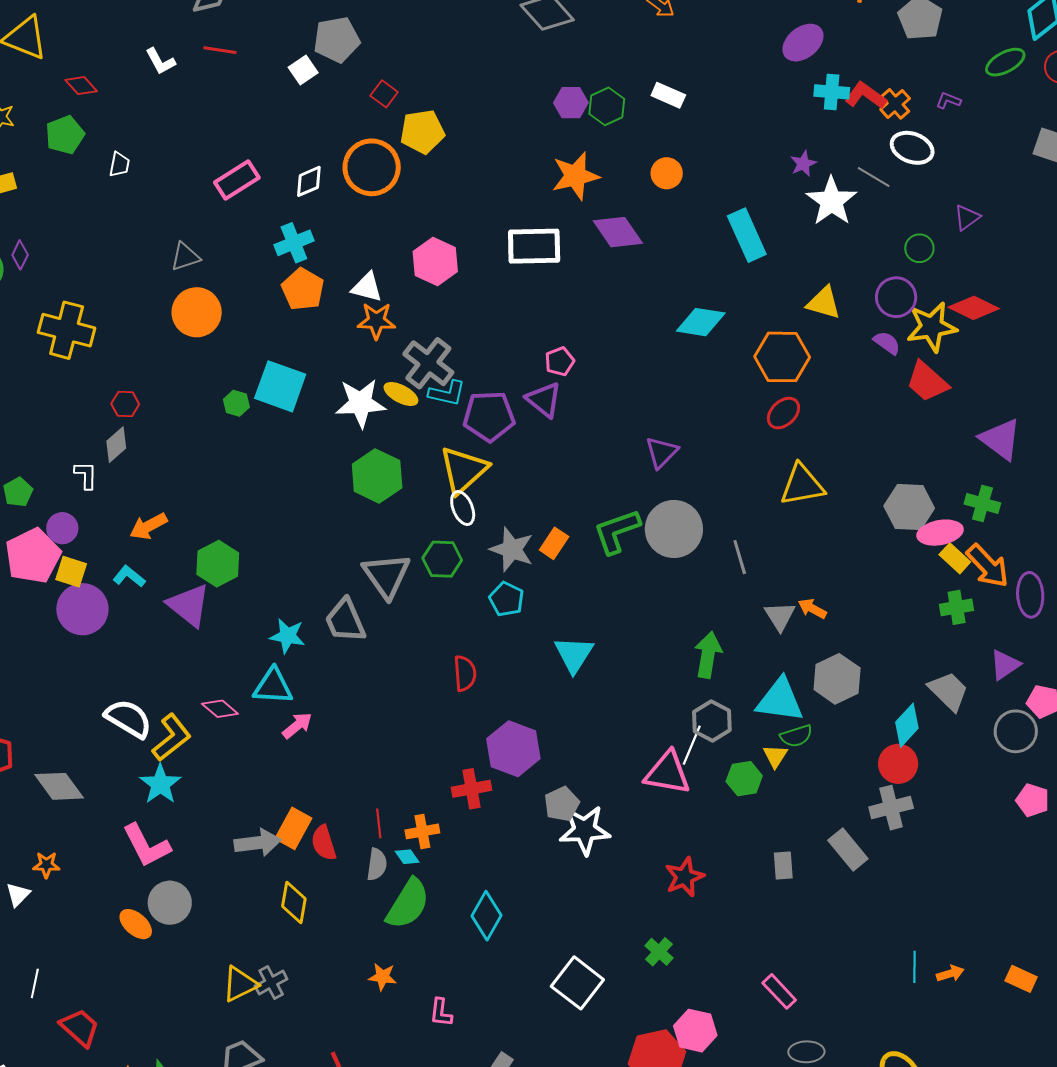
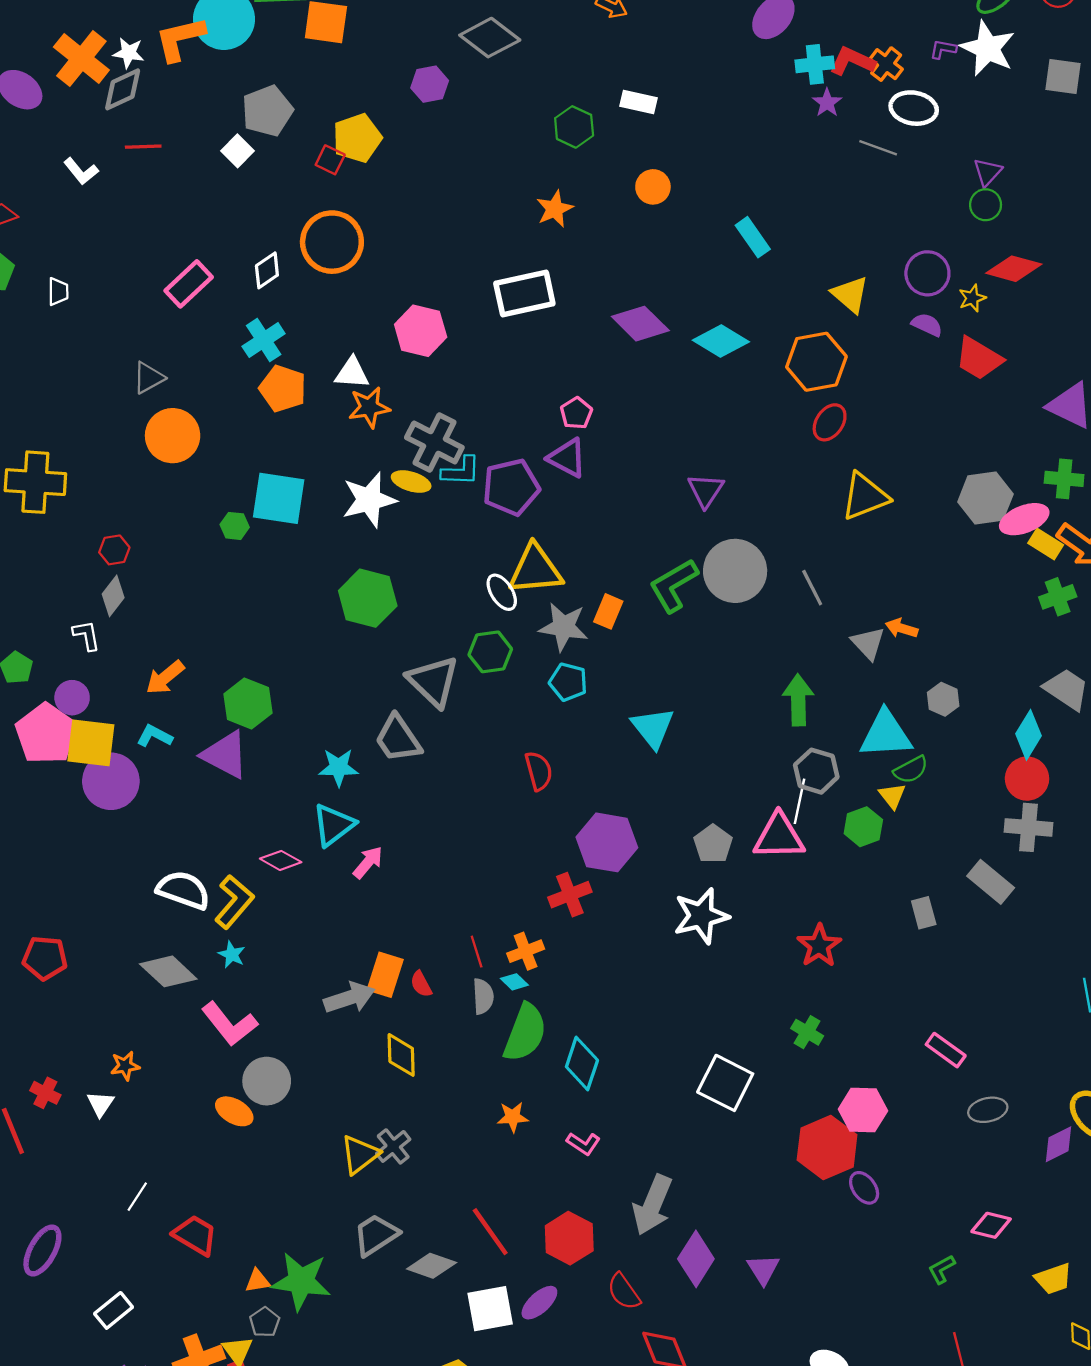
purple hexagon: (571, 103) -> (430, 84), moved
yellow pentagon: (422, 132) -> (357, 138), moved
purple star: (803, 164) -> (827, 103), moved
orange star: (575, 176) -> (555, 209), size x0.7
white star: (832, 201) -> (988, 48), moved
purple diamond: (618, 232) -> (640, 324), moved
cyan rectangle: (747, 235) -> (753, 237), size x0.7
green circle: (919, 248) -> (986, 205), moved
yellow triangle: (824, 303) -> (850, 294), turned 36
cyan diamond: (701, 322) -> (721, 341), turned 33
yellow star: (932, 327) -> (972, 298), size x0.5
yellow triangle: (463, 470) -> (535, 570), moved, turned 48
green hexagon: (377, 476) -> (368, 598), moved
yellow square: (71, 572) -> (91, 743), size x1.5
gray hexagon: (837, 679) -> (943, 699), size x0.6
cyan triangle: (273, 686) -> (333, 825), turned -30
cyan star: (160, 784) -> (232, 954), size x0.6
gray diamond: (59, 786) -> (168, 971), moved
gray pentagon: (562, 804) -> (713, 844), moved
gray cross: (891, 808) -> (1028, 827), turned 30
red semicircle: (324, 843) -> (421, 984), size x0.7
cyan diamond: (486, 916) -> (582, 1063), moved
white line: (35, 983) -> (137, 1197), turned 32
pink L-shape: (441, 1013) -> (583, 1144), turned -52

